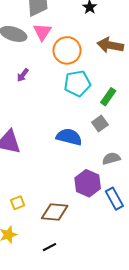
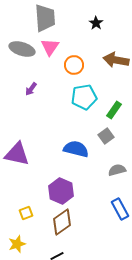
orange circle: (67, 50) -> (74, 65), size x0.7
purple hexagon: (88, 183) -> (61, 191), moved
brown diamond: (55, 212) -> (62, 222), turned -40

